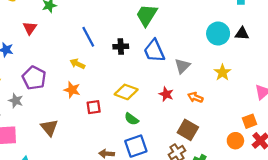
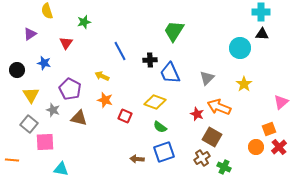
black triangle: (242, 34) -> (262, 34), moved
blue trapezoid: (154, 51) -> (170, 73), moved
yellow arrow: (77, 64) -> (102, 76), moved
red star: (166, 94) -> (197, 114), moved
orange arrow: (195, 97) -> (219, 107), size x1.6
red square: (94, 107) -> (125, 116), turned 32
brown triangle: (49, 128) -> (79, 118), moved, turned -36

